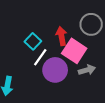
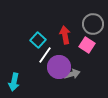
pink square: (74, 51) -> (87, 45), moved, size x0.7
gray arrow: (87, 70) -> (72, 74), moved

